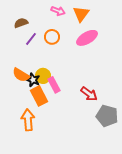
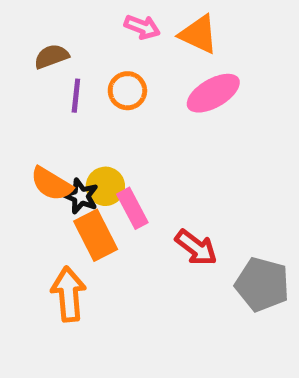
orange triangle: (81, 14) -> (199, 34), turned -42
purple line: (31, 39) -> (76, 96), turned -32
red arrow: (89, 94) -> (196, 248), moved

